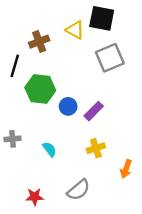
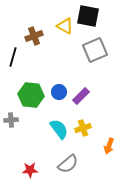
green hexagon: (40, 89) -> (31, 95), moved
cyan semicircle: (50, 149) -> (59, 129), moved, size x1.5

